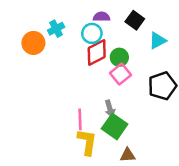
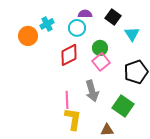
cyan triangle: (158, 41) -> (132, 34), turned -35
red diamond: (97, 52) -> (69, 55), moved
gray arrow: (110, 109) -> (92, 91), size x1.5
green square: (115, 126) -> (123, 106), moved

